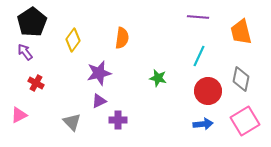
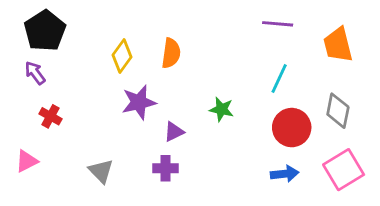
yellow diamond: (73, 40) -> (122, 56), moved
purple triangle: (99, 101) -> (174, 132), moved

